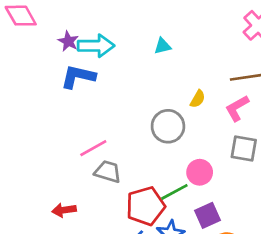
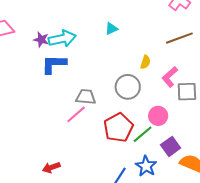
pink L-shape: (237, 108) -> (170, 77), moved
gray trapezoid: (108, 172) -> (86, 97), moved
red pentagon: (146, 206) -> (118, 128), moved
red arrow: (64, 210) -> (51, 167), moved

